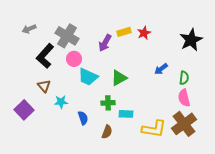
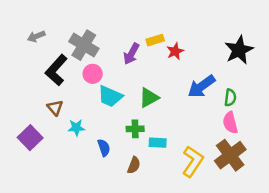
red star: (144, 33) -> (175, 51), moved
blue arrow: (161, 69) -> (201, 86), size x1.6
yellow L-shape: (154, 129) -> (193, 161), turned -65

